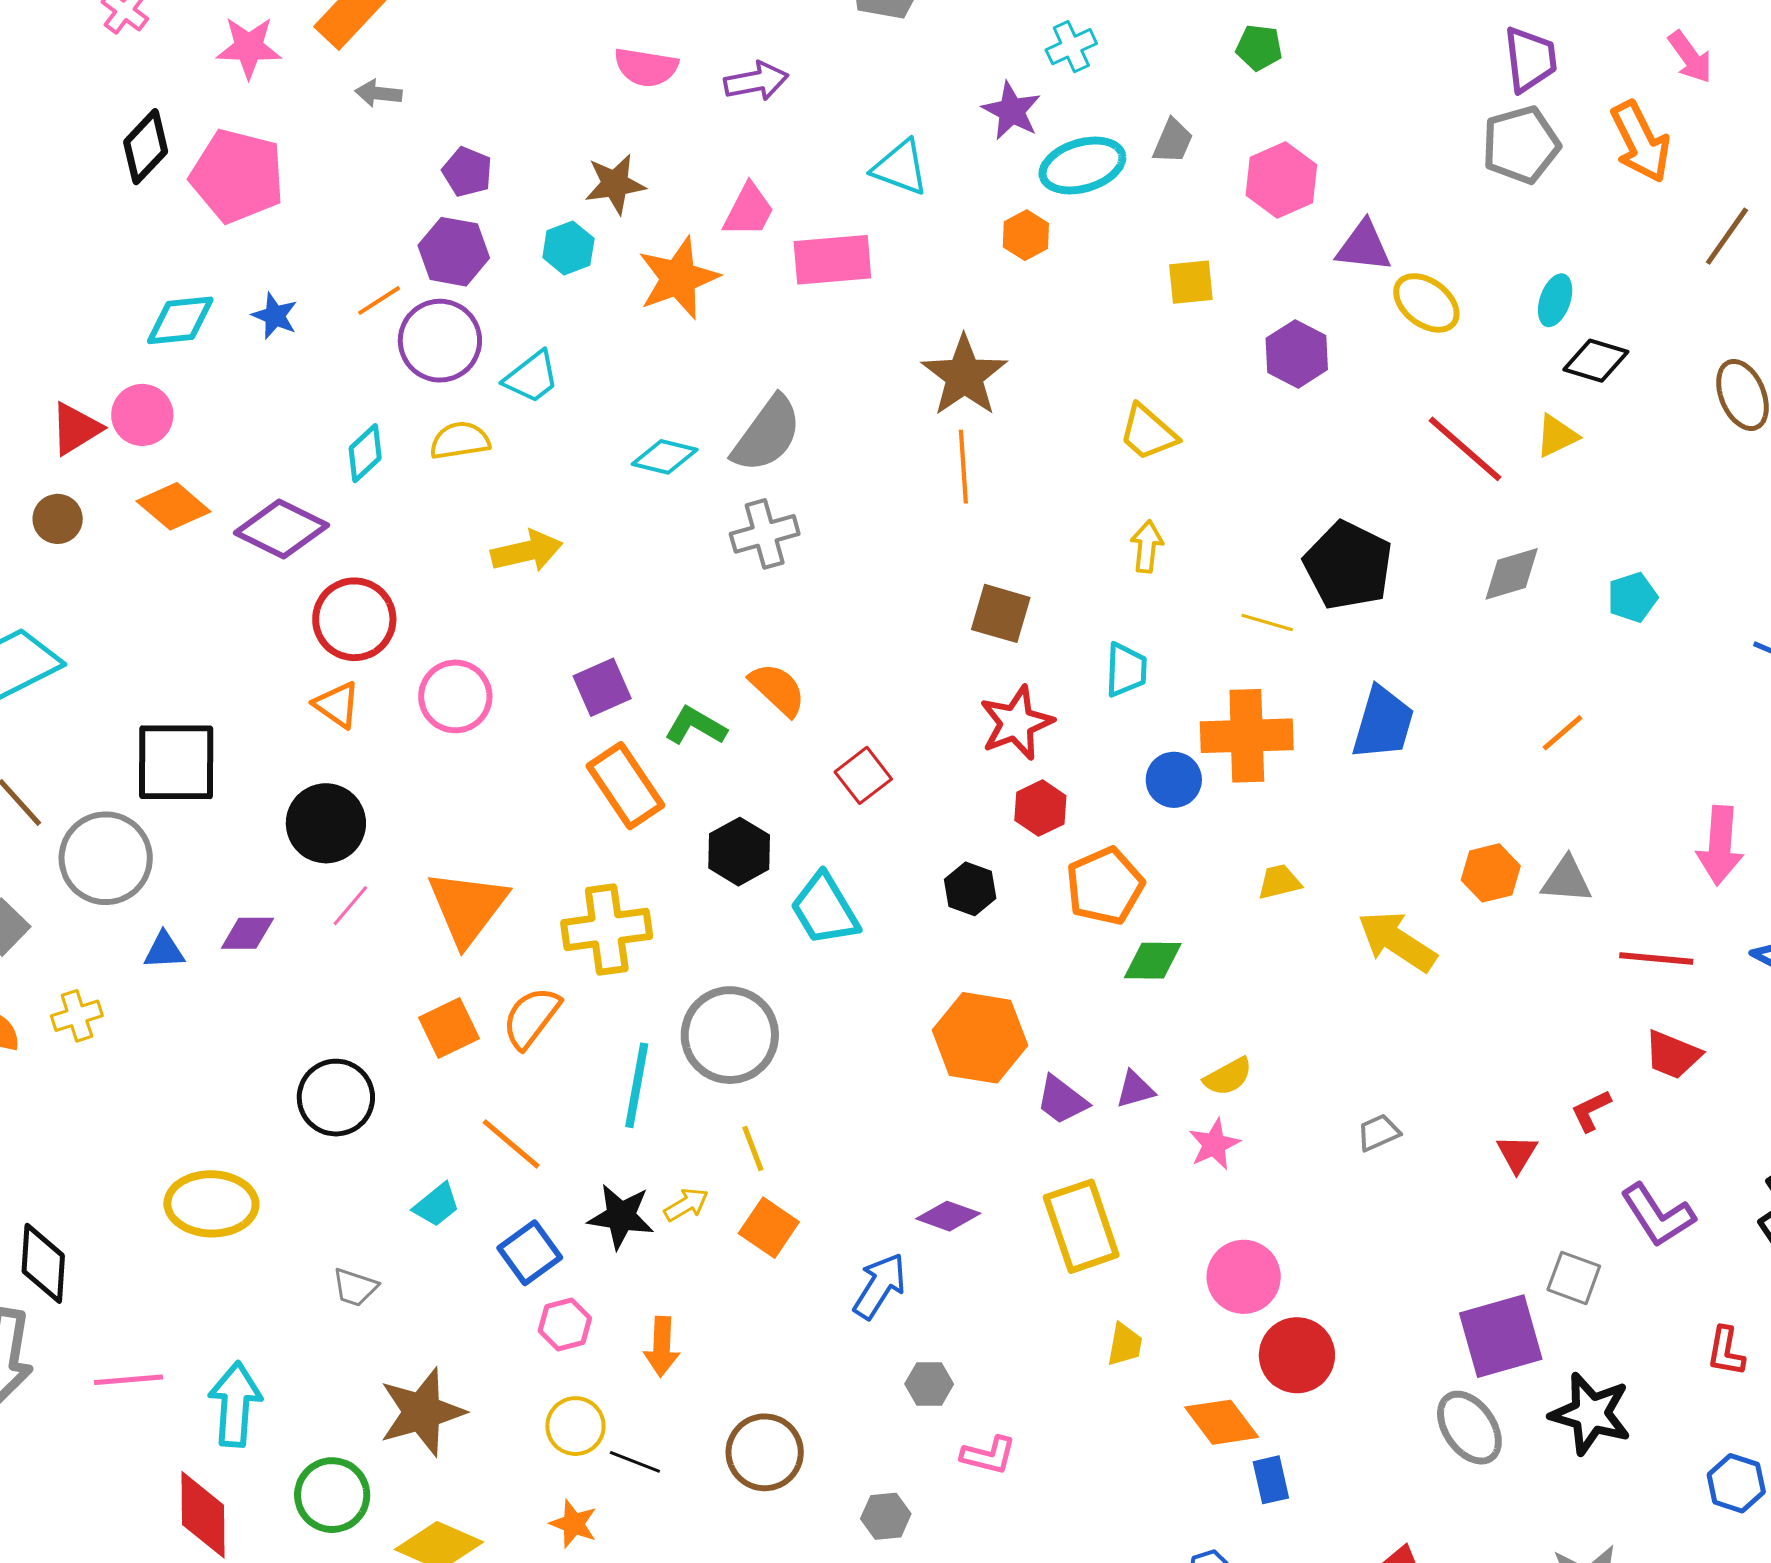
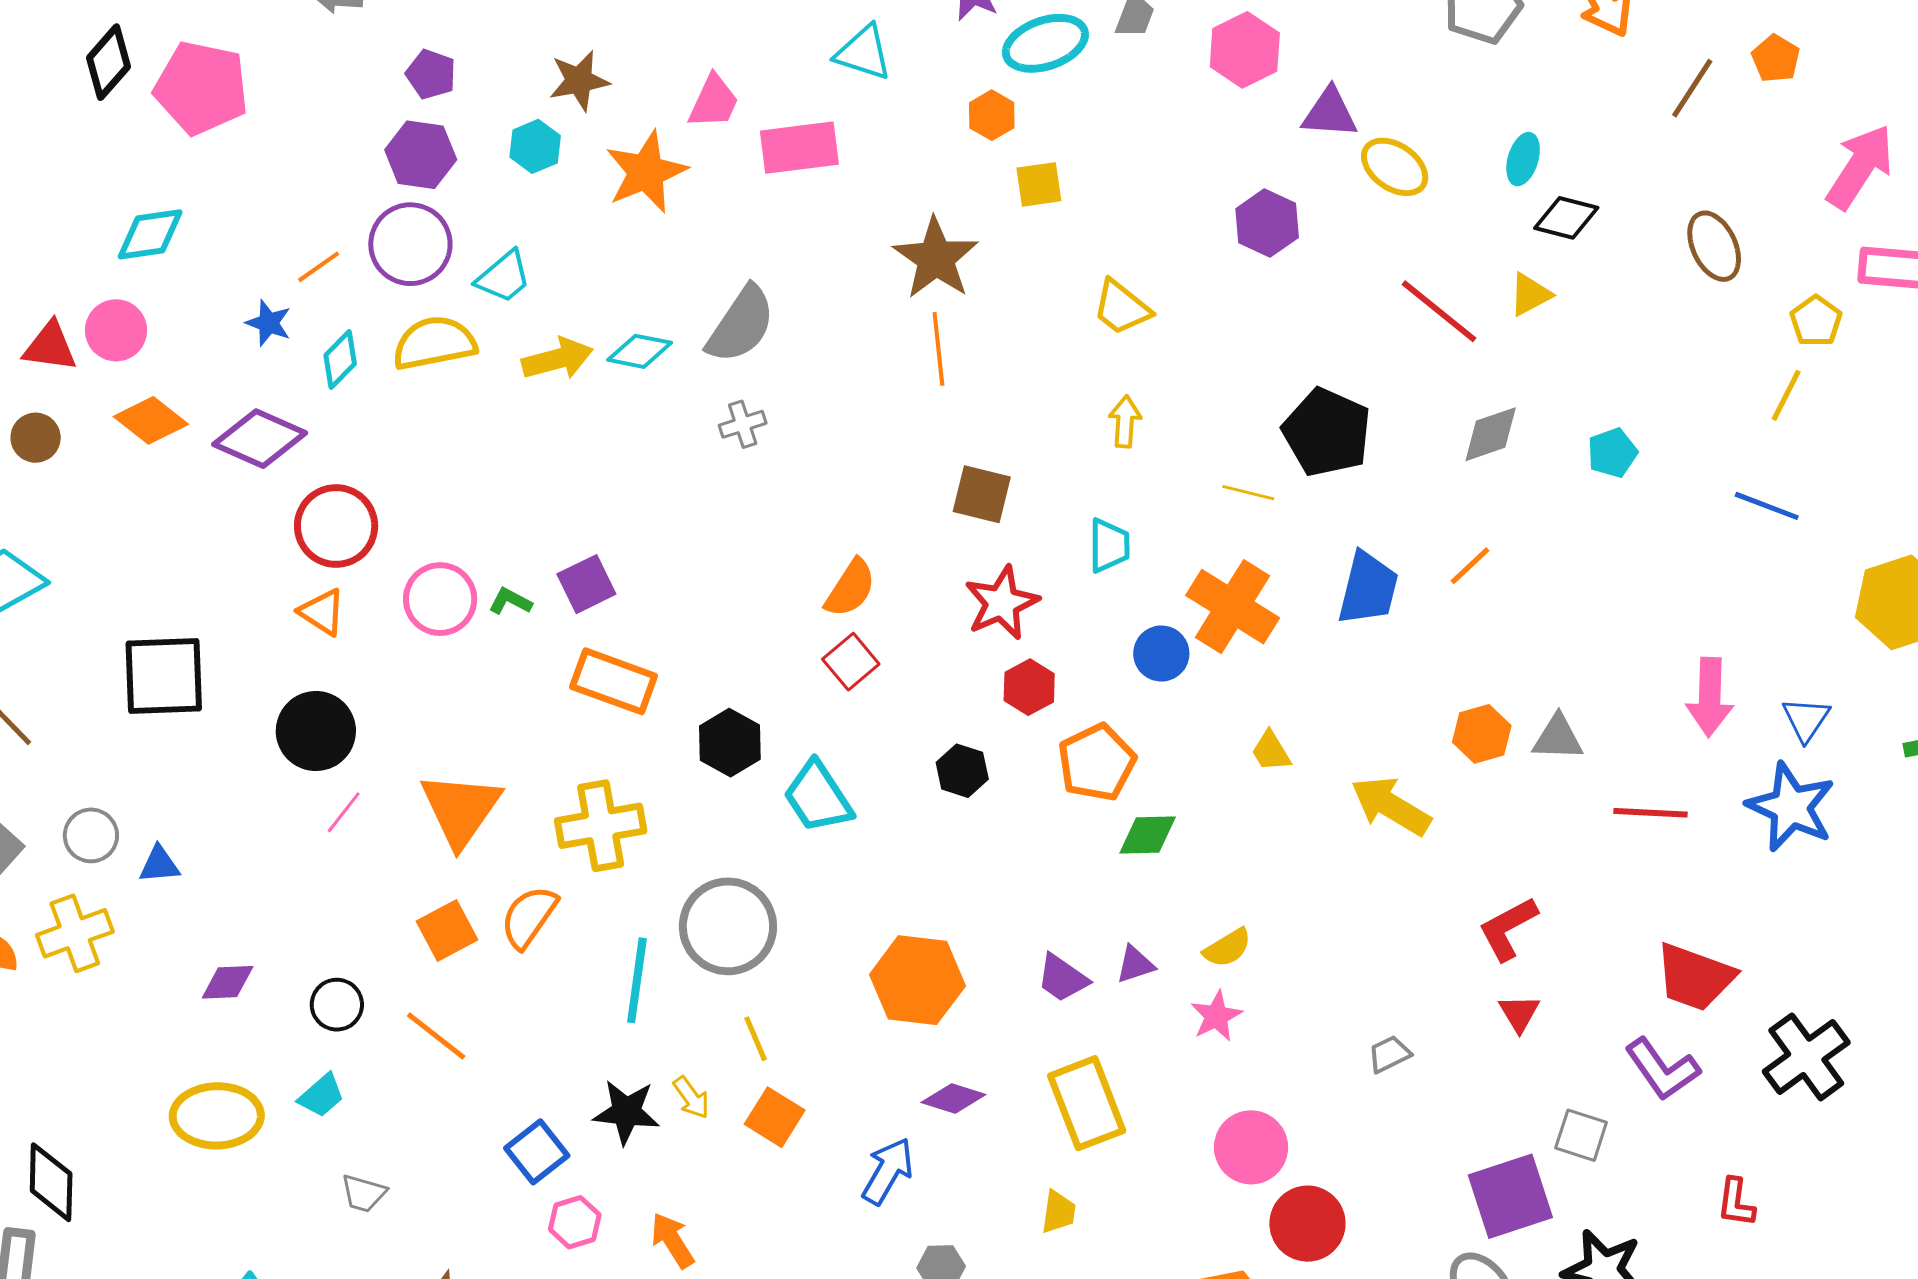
yellow square: (1191, 282) -> (1039, 184), moved
orange line: (379, 301) -> (319, 267), moved
blue star: (275, 316) -> (269, 323), moved
red triangle: (76, 429) -> (50, 347), turned 42
yellow semicircle: (460, 440) -> (434, 343), size x1.4
gray cross: (765, 534) -> (743, 424), size x0.7
yellow arrow: (527, 551) -> (557, 359), moved
orange semicircle: (778, 689) -> (850, 588), moved, turned 82
green L-shape: (696, 726) -> (510, 601), moved, size x0.7
orange line: (1562, 733) -> (1470, 566), moved
orange cross: (1247, 736) -> (1233, 607), turned 36
orange rectangle: (625, 786) -> (614, 681), turned -34
gray circle: (106, 858) -> (91, 835), moved, size x0.6
yellow trapezoid: (1279, 882) -> (1271, 751), turned -105
purple diamond: (247, 933) -> (228, 982), moved
yellow cross: (77, 1016) -> (75, 933), size x1.5
orange hexagon: (980, 1038) -> (917, 980), moved
red trapezoid: (1673, 1055) -> (1695, 977), moved, size x1.4
black circle: (336, 1098) -> (337, 1005), size x0.7
red L-shape: (1591, 1111) -> (1508, 929), moved, size x1.5
gray trapezoid: (1379, 1133) -> (1389, 1054), moved
orange line: (511, 1144) -> (436, 1036), moved
cyan trapezoid: (437, 1205) -> (321, 1096), moved
yellow arrow: (686, 1205) -> (691, 1098), turned 87
yellow trapezoid: (1125, 1345) -> (1058, 1212), moved
orange arrow: (662, 1347) -> (672, 1240), turned 148

